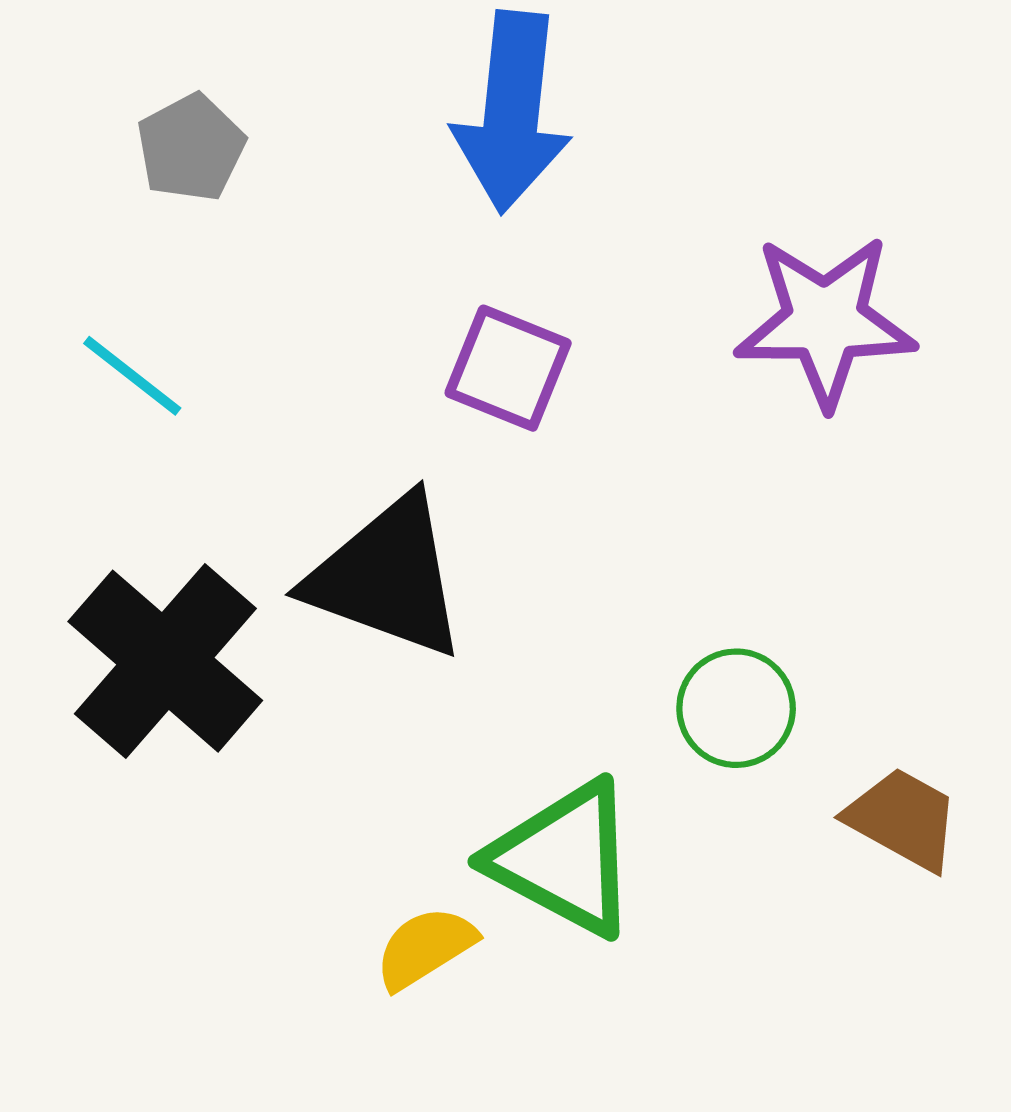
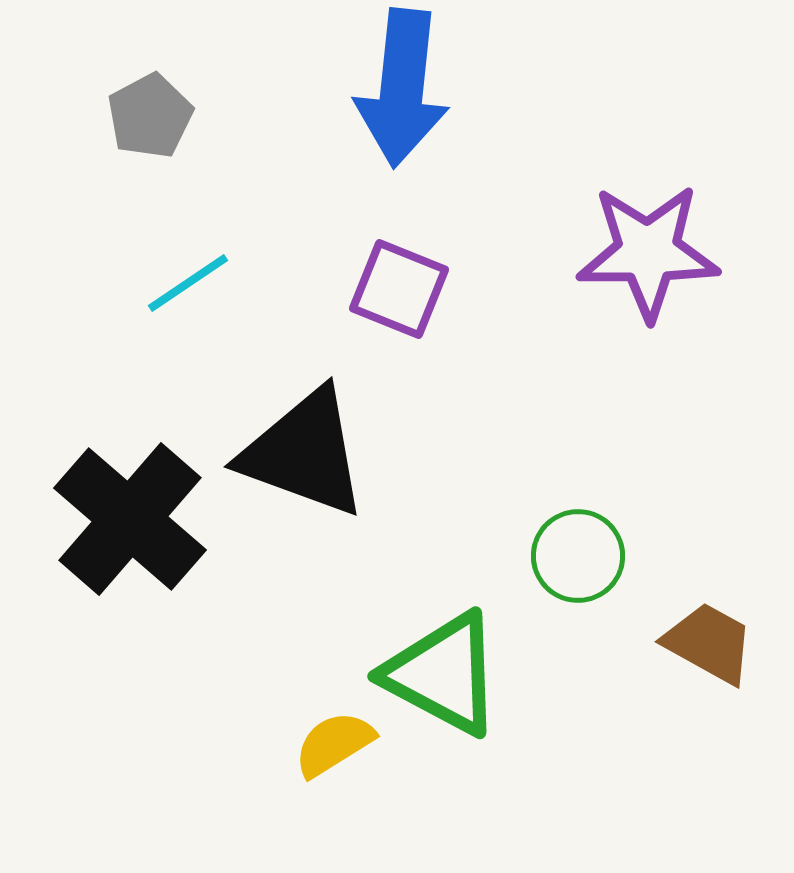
cyan line: (132, 376) -> (188, 283), moved, turned -72

